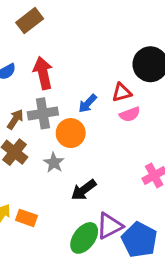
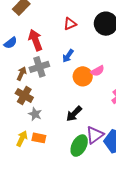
red triangle: (122, 92) -> (70, 24), moved
pink semicircle: (130, 114) -> (98, 71), moved
orange circle: (71, 133) -> (83, 76), moved
gray star: (54, 163) -> (35, 114), moved

